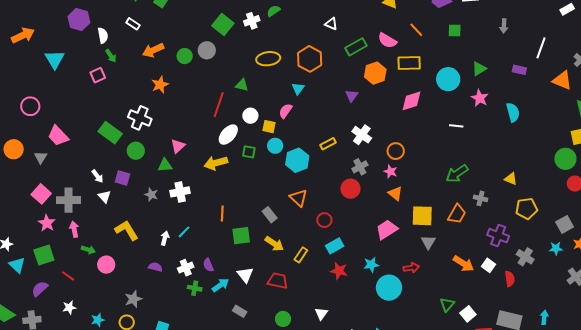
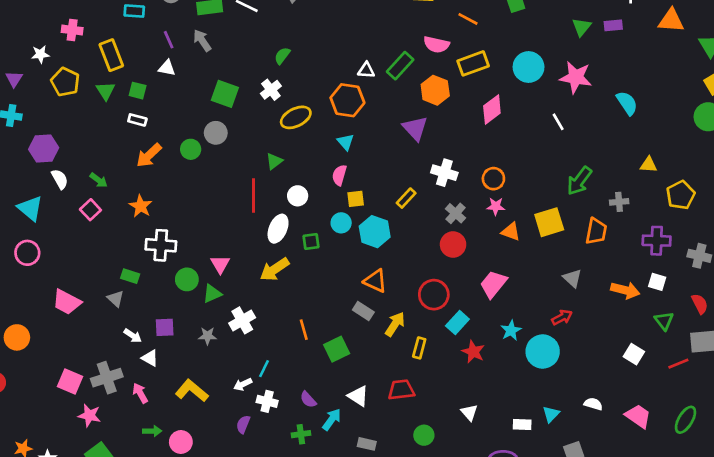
white cross: (252, 21) -> (271, 90), moved
white rectangle: (133, 24) -> (137, 120), moved
white triangle: (331, 24) -> (366, 70), moved
white semicircle: (103, 35) -> (60, 179), moved
green triangle: (479, 69) -> (582, 27), moved
orange star: (160, 85) -> (141, 206), moved
green triangle: (242, 85) -> (274, 161), turned -32
purple triangle: (352, 96) -> (415, 128), size x1.5
pink star: (480, 98) -> (576, 77), size x1.4
pink circle: (30, 106) -> (27, 253), moved
cyan semicircle: (513, 112) -> (627, 103), moved
white line: (456, 126) -> (558, 122), turned 72
yellow square: (269, 127) -> (356, 199), moved
green rectangle: (110, 133) -> (130, 276), size x0.6
green circle: (136, 151) -> (187, 279), moved
gray triangle: (41, 157) -> (116, 299), moved
orange triangle: (298, 198) -> (375, 281), moved
yellow square: (422, 216) -> (549, 222), moved
red circle: (324, 220) -> (434, 295), size x1.5
pink arrow: (74, 229) -> (140, 393), moved
pink trapezoid: (387, 230) -> (493, 284), moved
white arrow: (165, 238) -> (243, 384), turned -112
yellow arrow: (274, 244) -> (395, 324), moved, turned -72
purple semicircle: (155, 267) -> (243, 424), turned -64
white cross: (186, 268) -> (267, 401), moved, turned -35
red star: (339, 271) -> (473, 352), turned 30
red semicircle: (510, 279) -> (700, 304), moved
green triangle: (447, 305) -> (664, 321), moved
white square: (468, 314) -> (634, 354), moved

